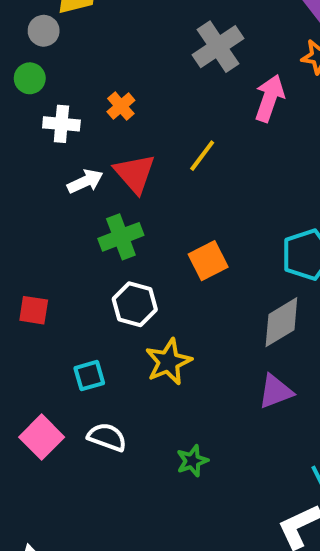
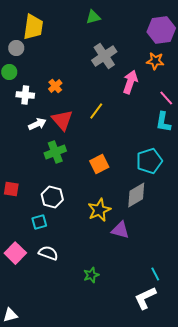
white hexagon: (135, 304) -> (52, 197), moved
yellow star: (168, 362) -> (99, 210), moved
purple triangle: (275, 391) -> (120, 230), moved, turned 36
green star: (192, 461) -> (91, 275), moved

